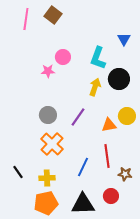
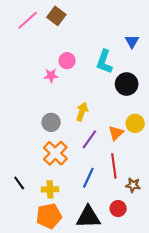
pink line: (26, 19) -> (28, 20), turned 40
yellow arrow: (95, 87) -> (82, 112), moved
purple line: (78, 117) -> (89, 139), moved
orange triangle: (109, 125) -> (116, 133), turned -35

